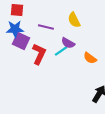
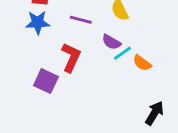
purple square: (21, 41) -> (46, 81), moved
cyan line: (61, 51) -> (123, 53), moved

